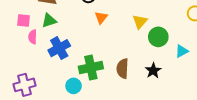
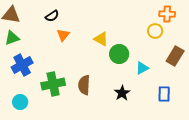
yellow triangle: (140, 22) -> (101, 39), turned -42
black star: (153, 71) -> (122, 93), moved
cyan circle: (74, 86) -> (20, 102), moved

